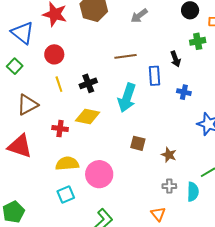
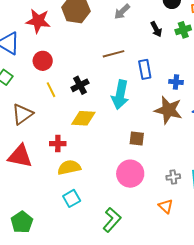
black arrow: (176, 59) -> (156, 29), moved
red cross: (60, 129) -> (58, 144), moved
brown star: (169, 155) -> (168, 110), moved, size x1.8
pink circle: (99, 174) -> (130, 174), moved

